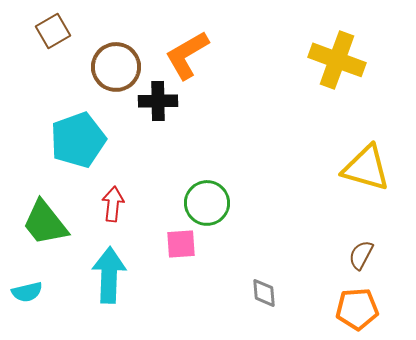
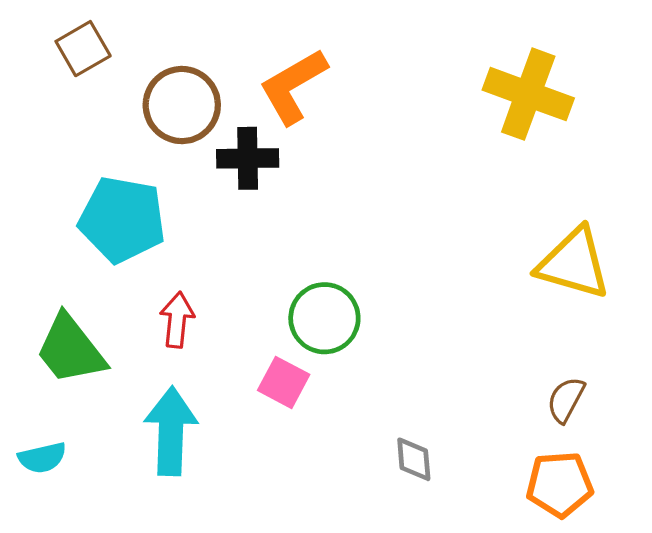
cyan pentagon: (78, 140) -> (122, 219), turned 30
pink square: (181, 244) -> (284, 382), turned 32

